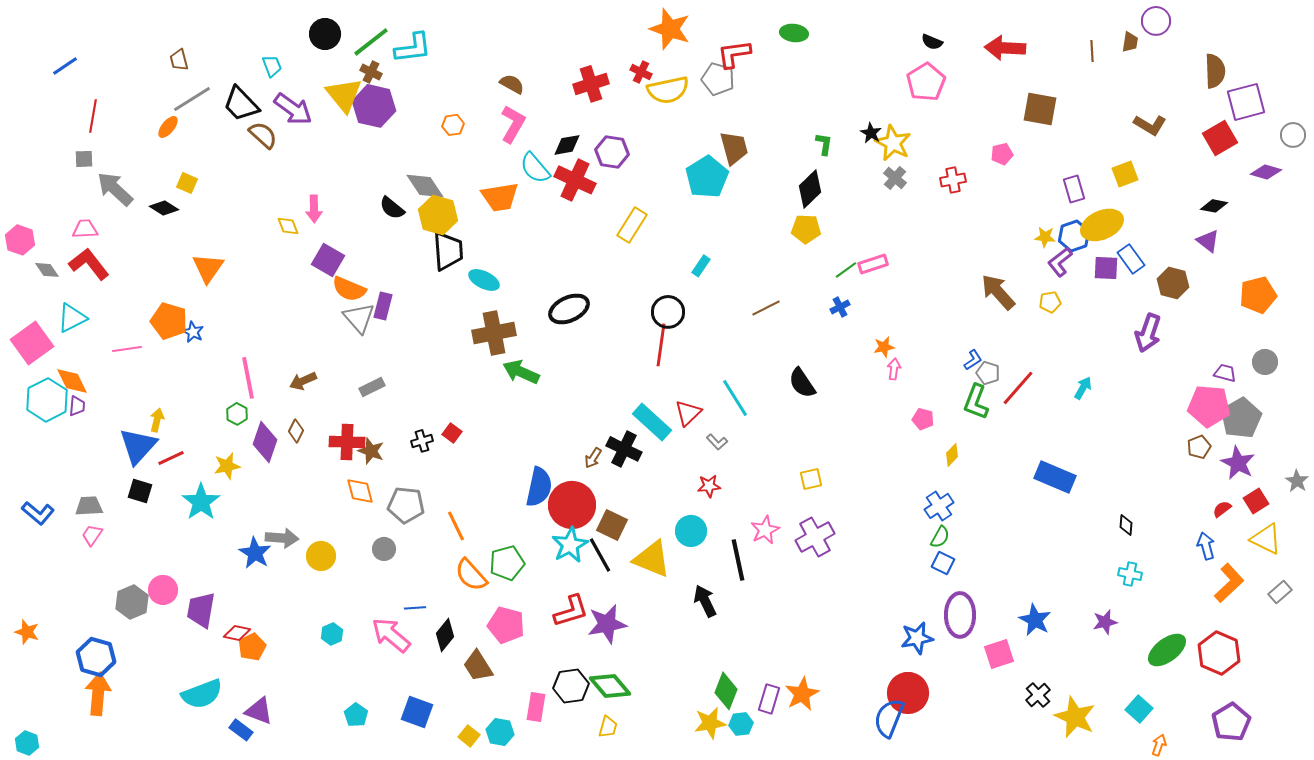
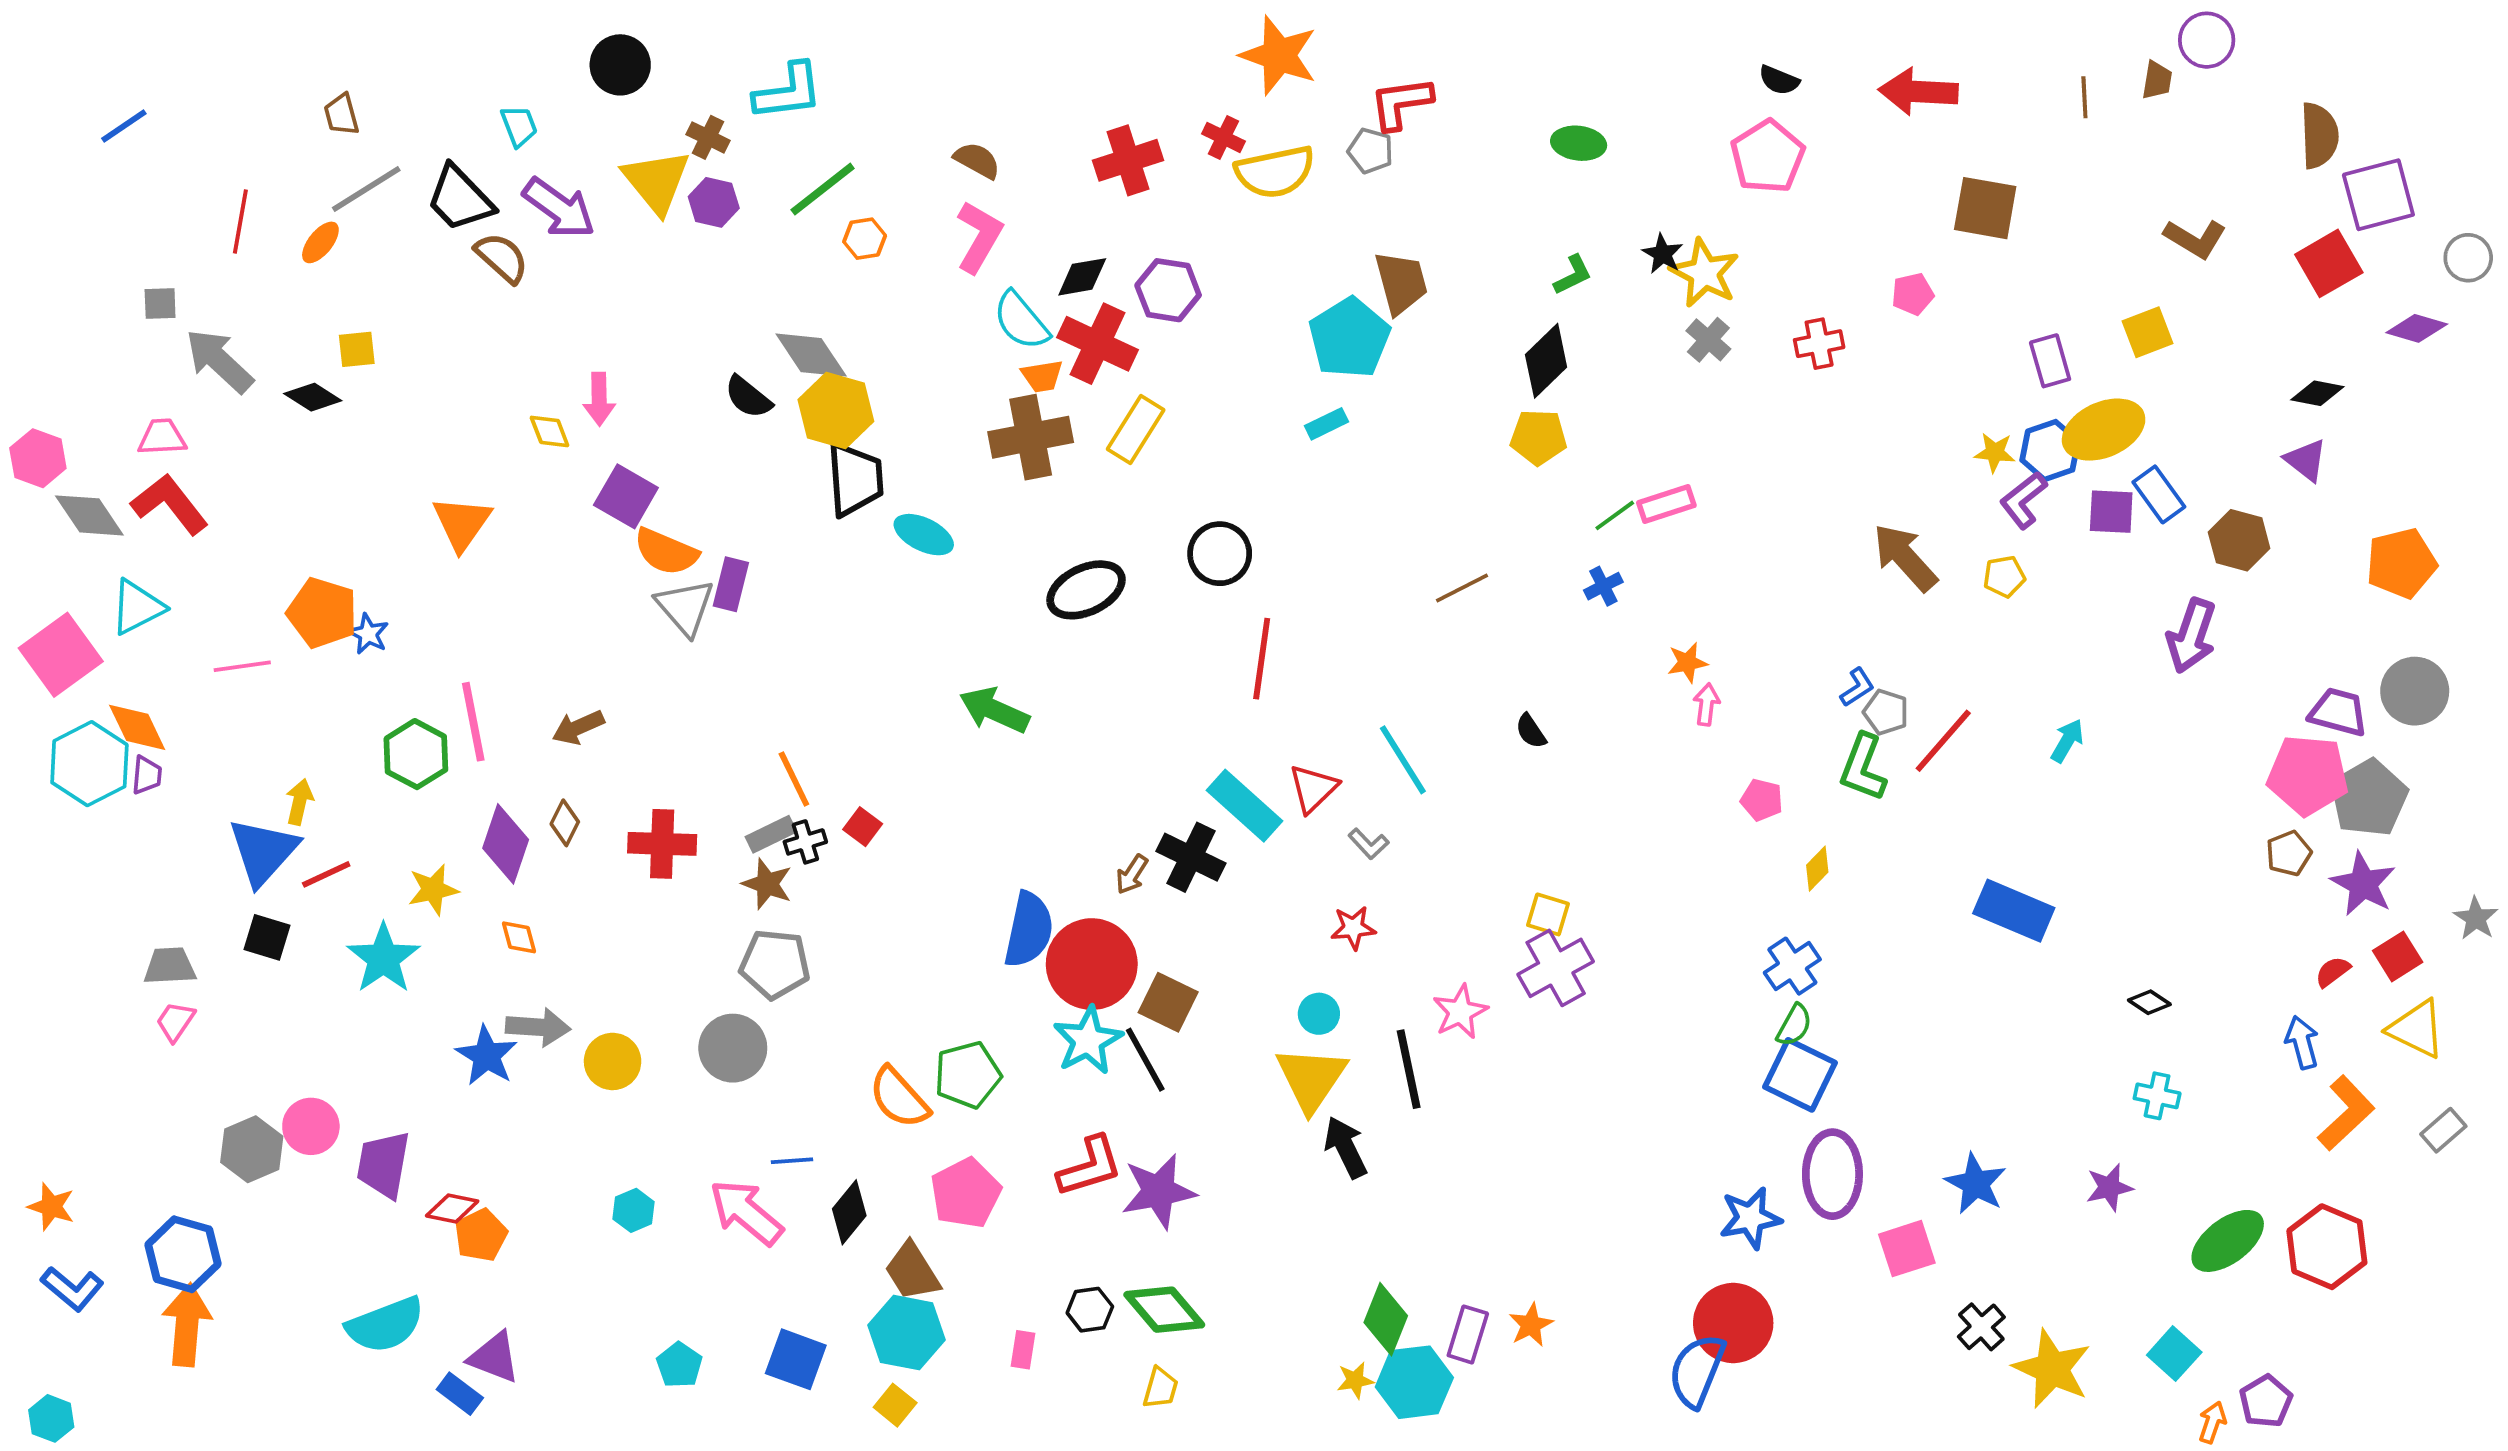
green ellipse: (794, 33) -> (1579, 143), moved
green line: (371, 42) -> (823, 189), moved
gray pentagon: (718, 79) -> (1370, 151), size x0.7
purple hexagon: (374, 106) -> (714, 202), size x0.6
red line: (93, 116) -> (240, 221), moved
green L-shape: (824, 144) -> (1573, 275), turned 55
yellow square: (187, 183) -> (357, 349), turned -30
orange trapezoid: (500, 197) -> (1042, 376), moved, size x0.6
yellow rectangle: (632, 225) -> (1136, 430), moved
cyan rectangle: (701, 266) -> (1327, 424), moved, turned 30
orange triangle: (208, 268) -> (462, 523), moved
gray diamond: (47, 270) -> (89, 515), size x1.5
black circle: (668, 312) -> (1220, 554), moved
brown cross: (494, 333) -> (1031, 437), moved
gray circle: (1265, 362) -> (2415, 691), size x1.4
purple trapezoid: (1225, 373) -> (2338, 712), size x1.4
black semicircle: (802, 383) -> (1531, 731), size x0.6
gray rectangle: (372, 387) -> (771, 834), moved
green hexagon: (237, 414) -> (416, 754), moved, size x1.6
brown star: (371, 451) -> (767, 884), moved
yellow square: (811, 479) -> (1548, 914), turned 30
orange diamond: (360, 491) -> (519, 937), moved, size x0.7
blue L-shape: (38, 513) -> (72, 1289), moved
black diamond: (1126, 525) -> (2149, 1002), turned -60
orange line: (456, 526) -> (794, 779), moved
cyan circle: (691, 531) -> (1319, 1014), size x0.7
purple cross: (815, 537) -> (1556, 968), moved
gray circle: (384, 549) -> (733, 1048), size x1.5
yellow triangle: (652, 559) -> (1311, 1079), moved, turned 42
blue square: (943, 563) -> (1800, 1075), size x1.6
pink pentagon: (506, 625) -> (966, 1193), turned 30
black hexagon: (571, 686) -> (1090, 1310), size x0.7
orange star: (802, 694) -> (1531, 1325), size x0.7
pink rectangle: (536, 707) -> (1023, 1350), size x0.7
purple pentagon: (1231, 722) -> (2266, 1401), moved, size x0.7
yellow star: (710, 723) -> (1355, 1380), size x0.6
cyan hexagon: (741, 724) -> (1414, 1382), size x1.6
cyan hexagon: (500, 732) -> (907, 1333), moved, size x1.4

